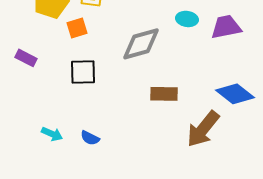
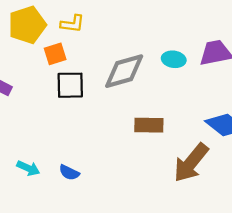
cyan ellipse: (187, 19) -> (174, 59), moved
black square: (83, 72) -> (70, 85), moved

